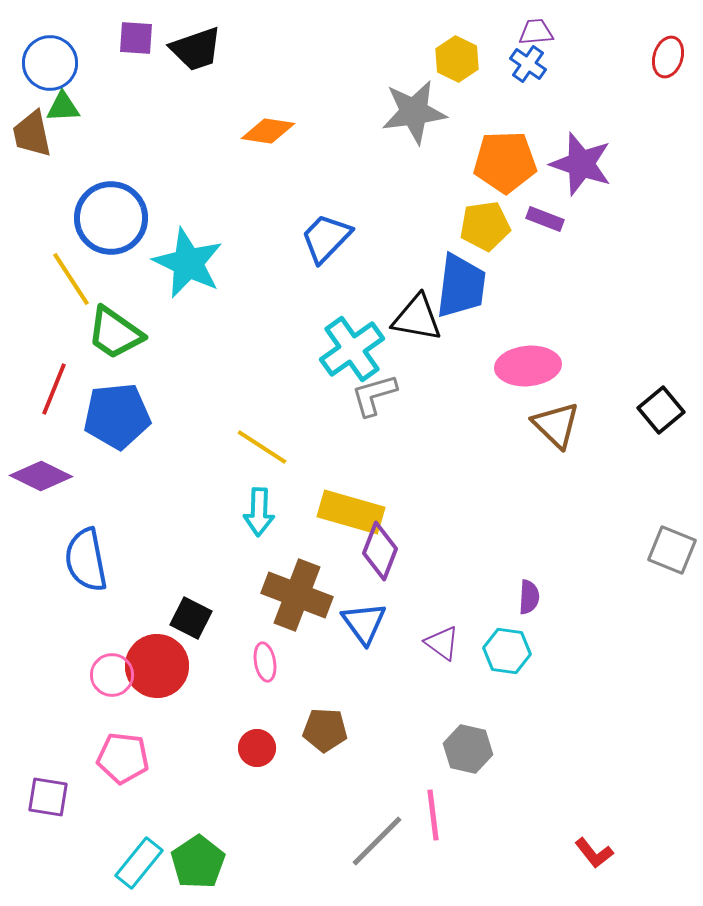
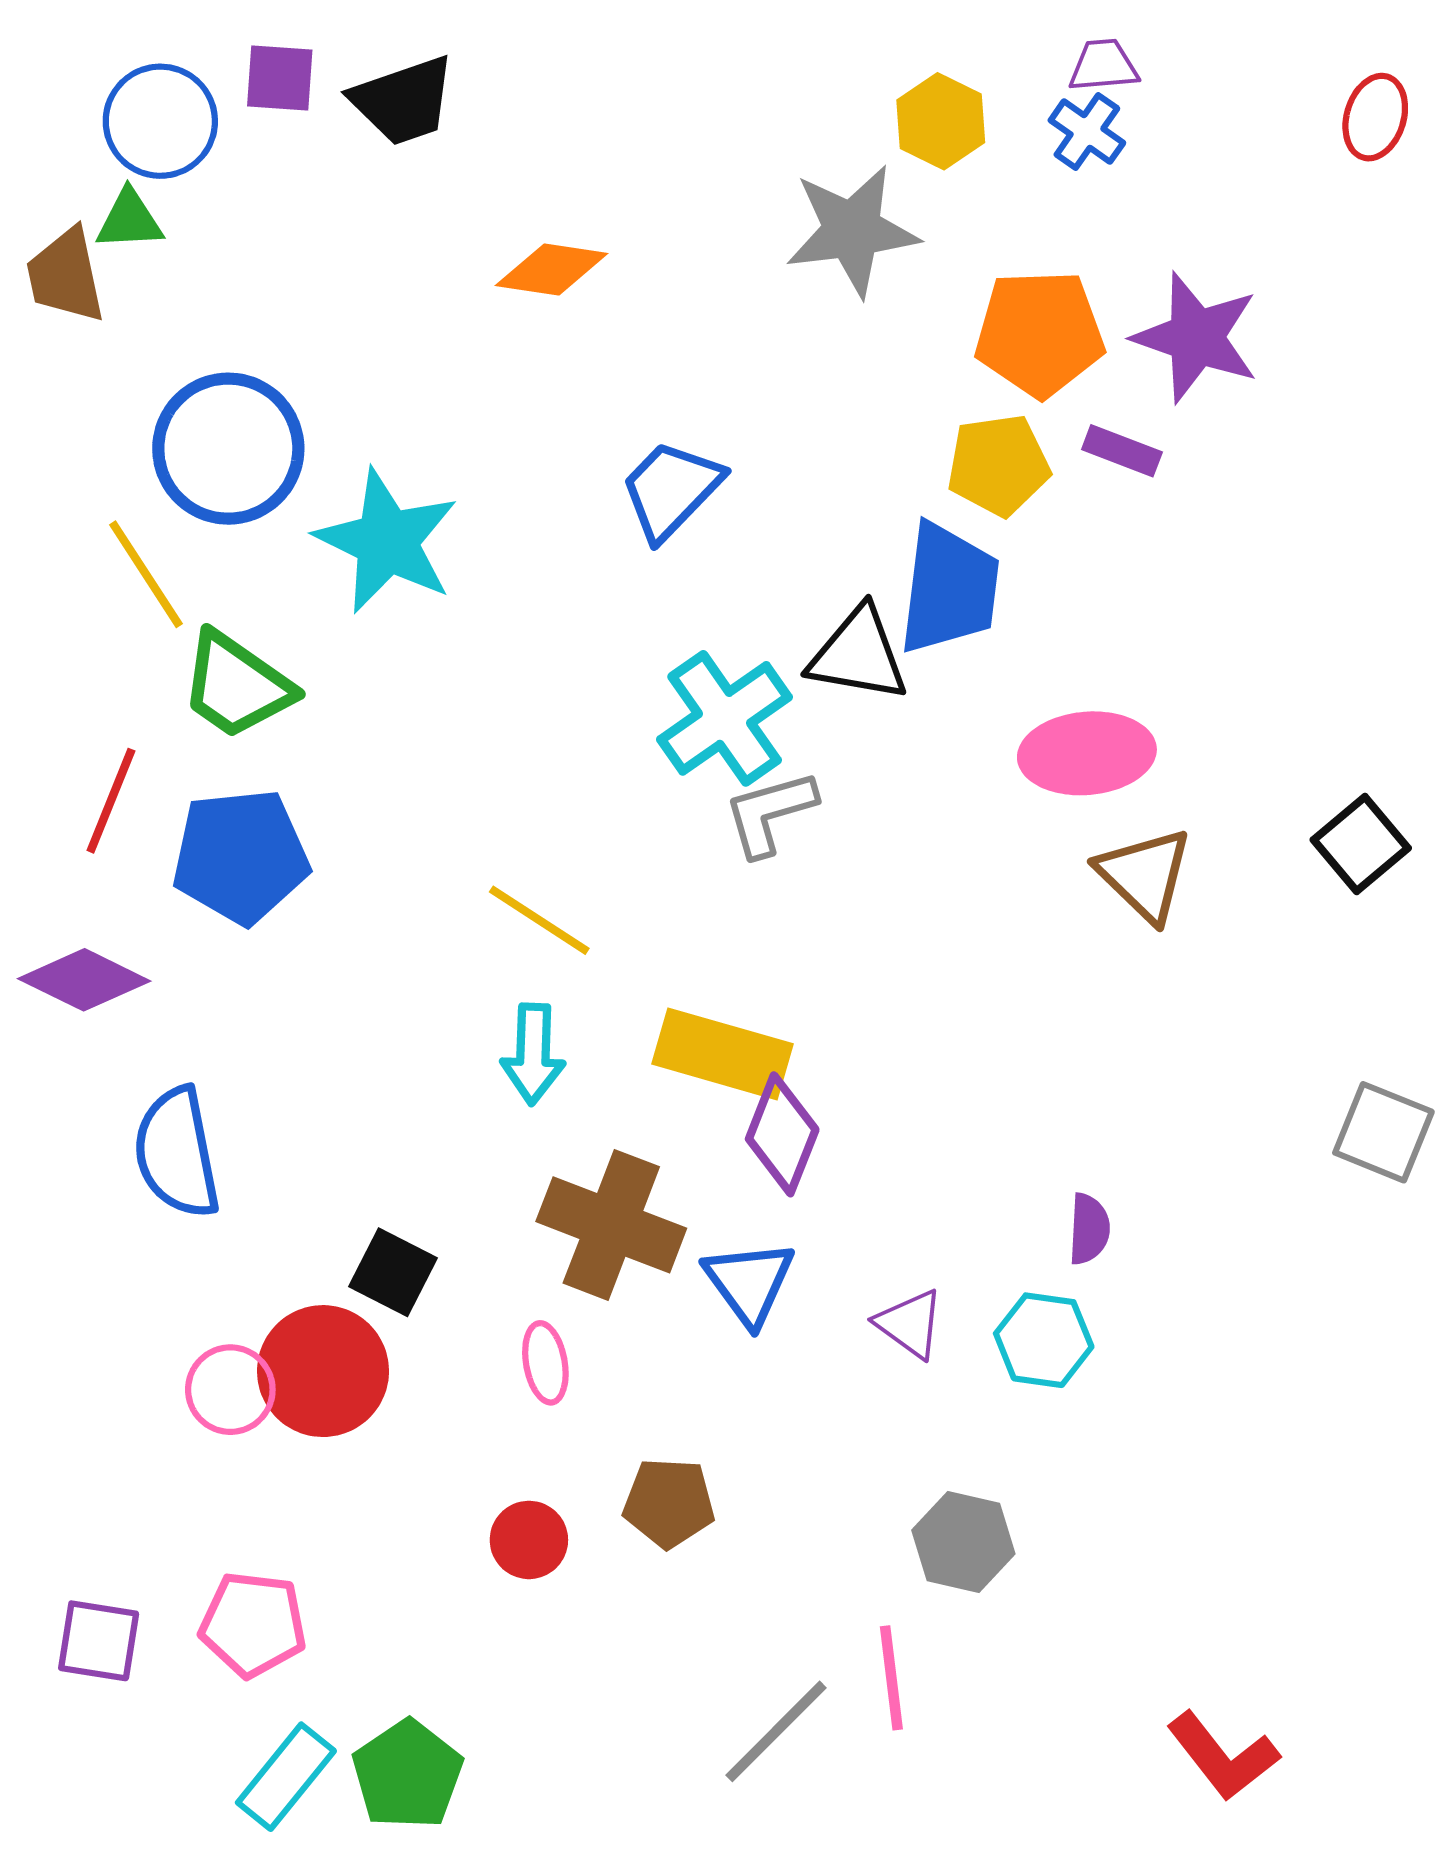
blue circle: (50, 63) -> (160, 121), moved
pink pentagon: (123, 758) -> (253, 1624), moved
red L-shape: (594, 853) -> (1223, 1756), size x1.4

